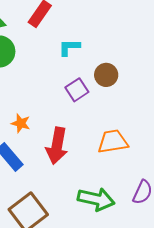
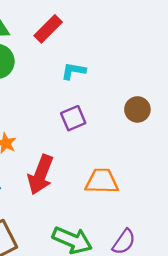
brown circle: (106, 75) -> (137, 109), moved

